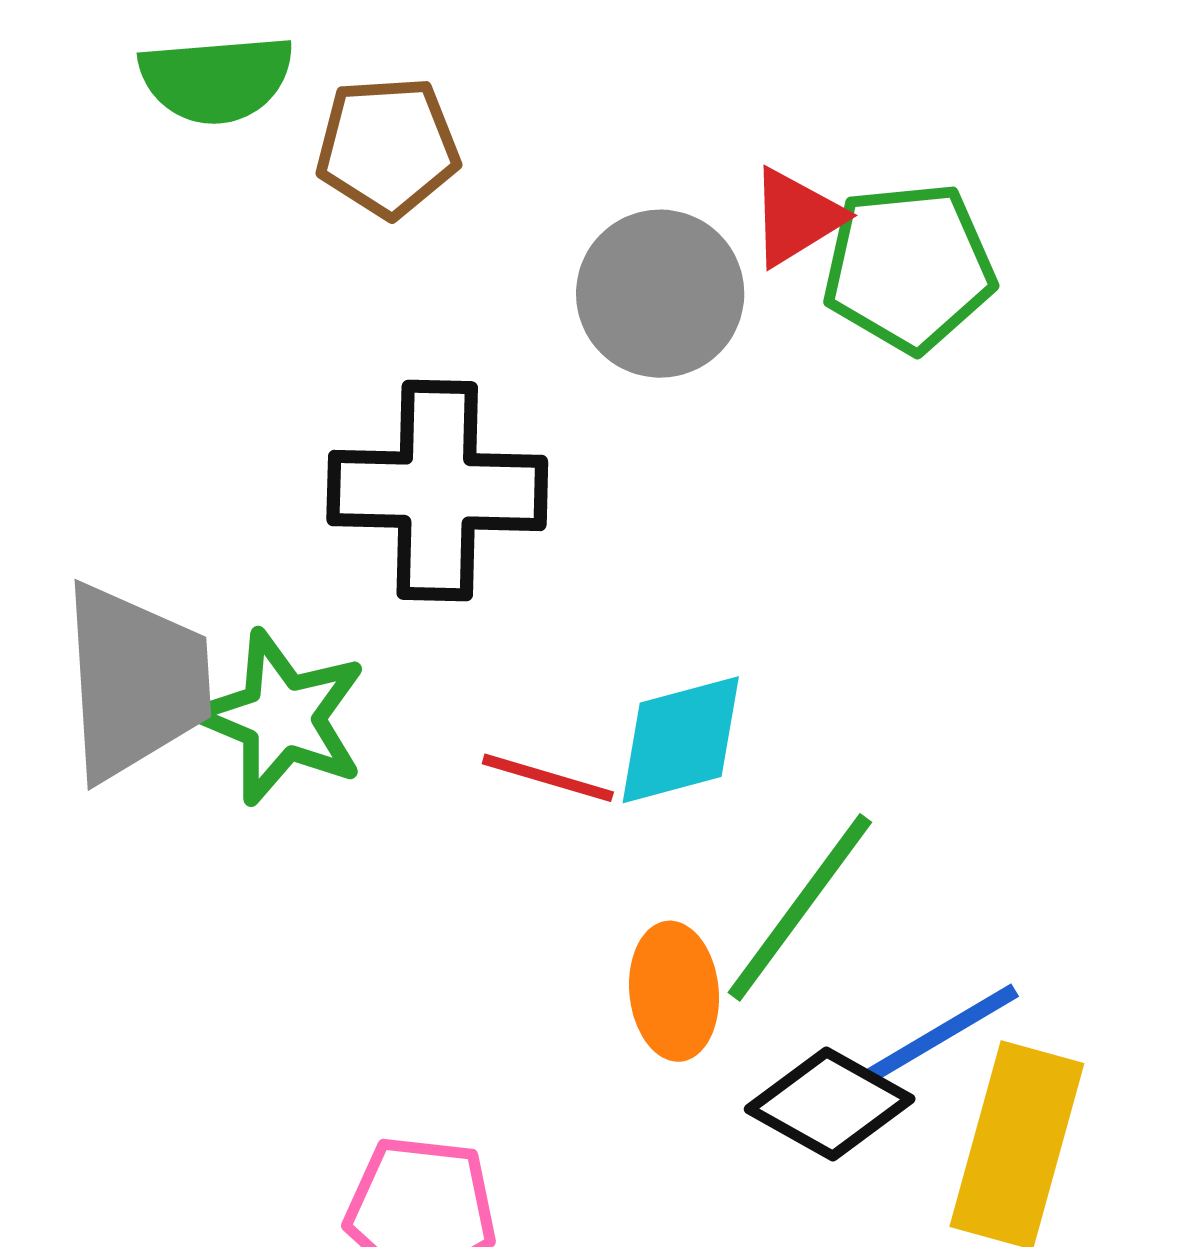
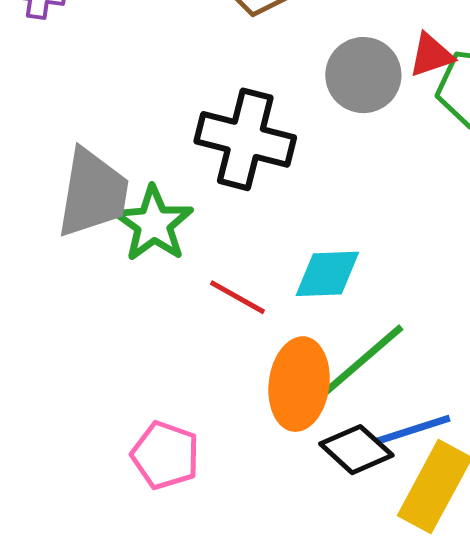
red line: (548, 778) -> (237, 297), moved
orange ellipse: (674, 991) -> (299, 384), size x1.5

